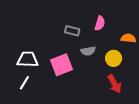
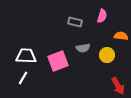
pink semicircle: (100, 23) -> (102, 16), moved
gray rectangle: (72, 31) -> (75, 22), moved
red arrow: (115, 84) -> (118, 86), moved

